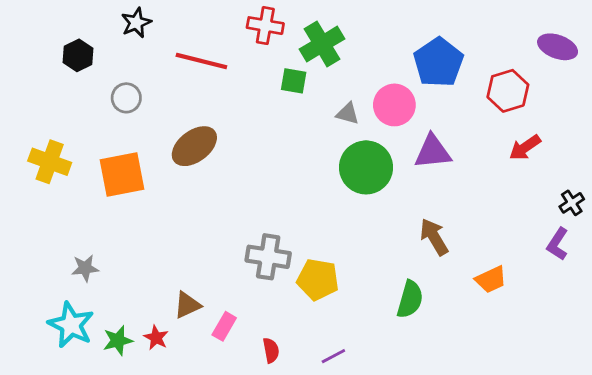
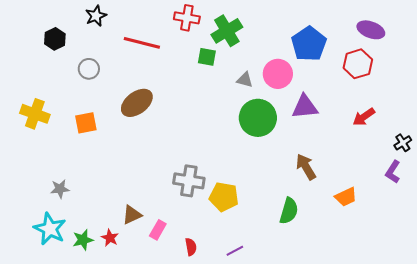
purple ellipse: (558, 47) -> (371, 30), moved
red arrow: (525, 148) -> (364, 117), moved
orange square: (122, 175) -> (86, 123), size x0.7

